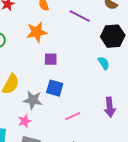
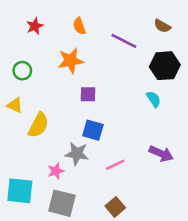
gray star: (33, 100) -> (77, 154), moved
purple arrow: (110, 107) -> (161, 154), turned -60

